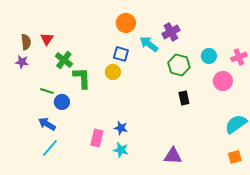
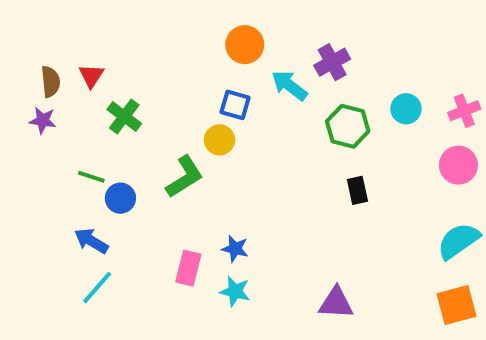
green L-shape: (82, 78) -> (185, 177), moved, turned 60
pink circle: (223, 81) -> (458, 165), moved
orange square: (235, 157) -> (456, 305), size x1.5

